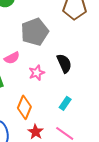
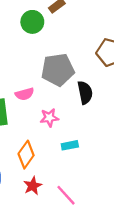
black semicircle: (64, 63) -> (85, 93), moved
cyan rectangle: (65, 103) -> (70, 145), moved, turned 32

